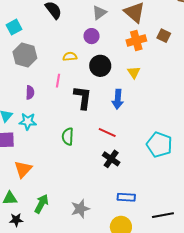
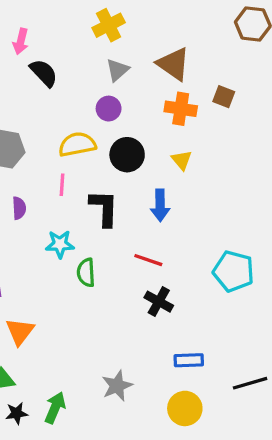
orange cross: (136, 40) -> (181, 109), turned 30
yellow semicircle: (70, 56) -> (77, 144), size x1.6
cyan star: (28, 121) -> (60, 244), moved
green arrow: (41, 204) -> (55, 408), moved

